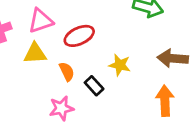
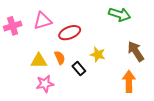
yellow triangle: (35, 53) -> (39, 61), moved
brown arrow: (173, 58) -> (136, 51), turned 50
pink star: (61, 108) -> (45, 84), moved

